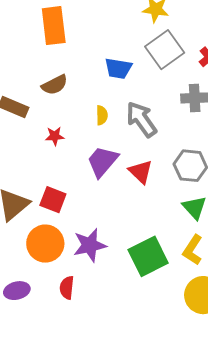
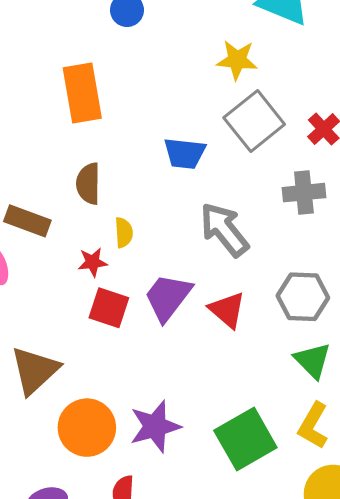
brown semicircle: (55, 85) -> (88, 184), turned 120
yellow semicircle: (102, 115) -> (124, 233), moved
red square: (53, 200) -> (109, 308), moved

